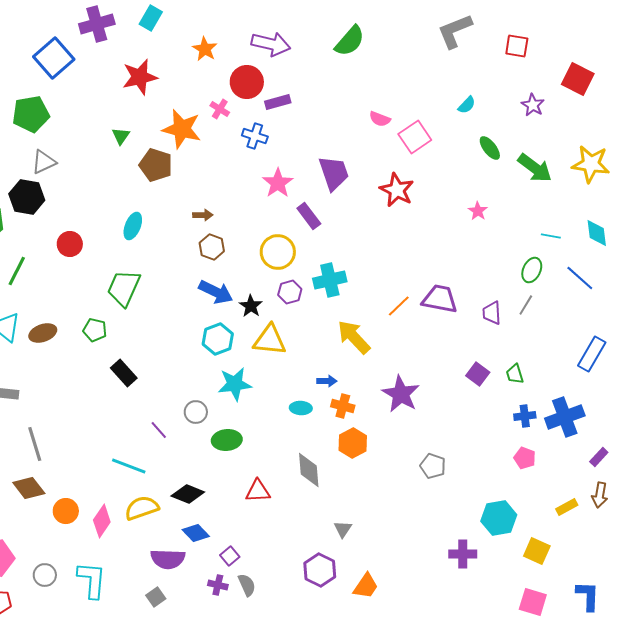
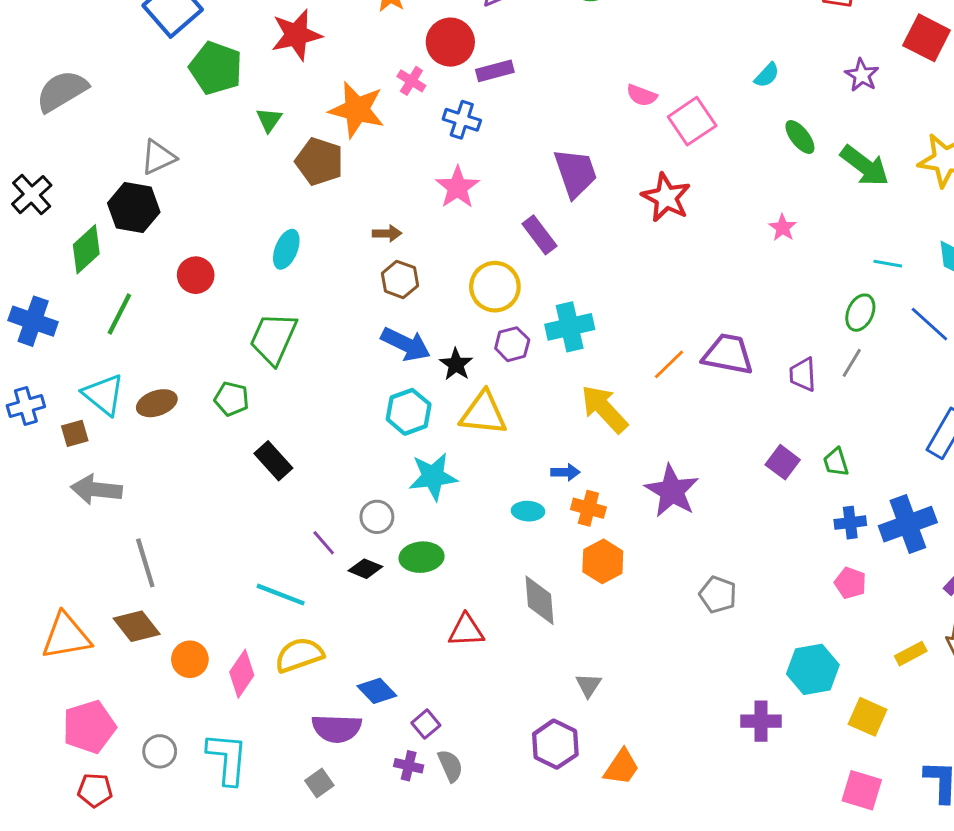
green pentagon: (31, 114) -> (216, 68), moved, turned 30
pink star: (278, 183) -> (458, 187), moved
black diamond: (188, 494) -> (365, 569), moved, size x0.7

